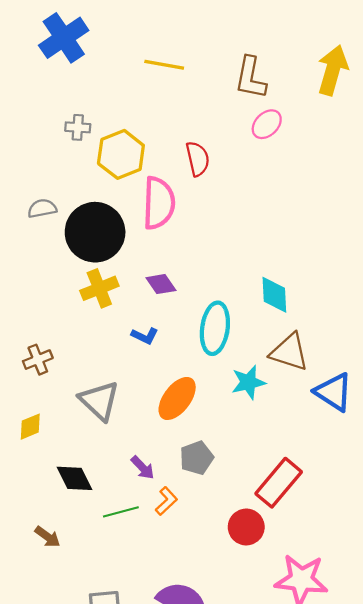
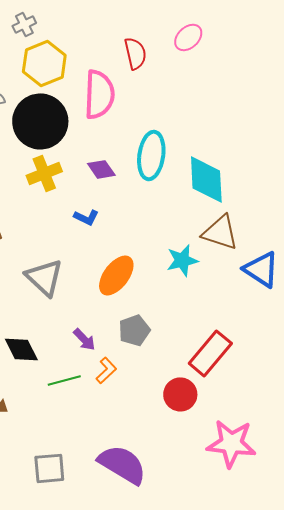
pink ellipse: (267, 124) -> (188, 37), moved
gray cross: (78, 127) -> (24, 24), turned -30
yellow hexagon: (121, 154) -> (44, 63), moved
cyan diamond: (274, 295) -> (206, 179), size x1.4
cyan ellipse: (215, 328) -> (151, 155), moved

